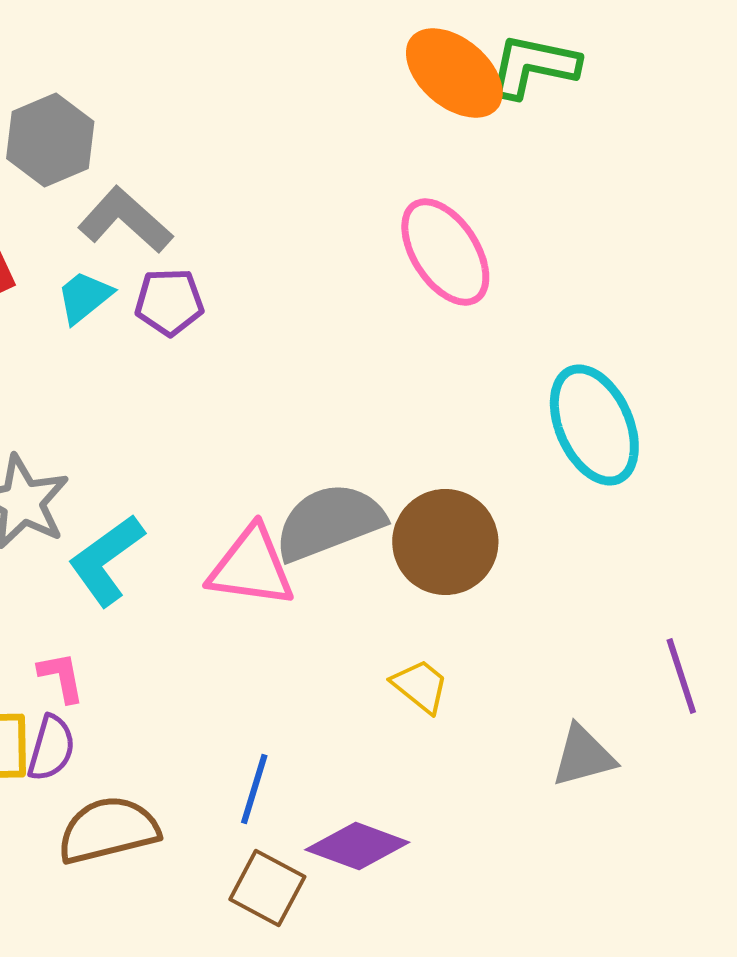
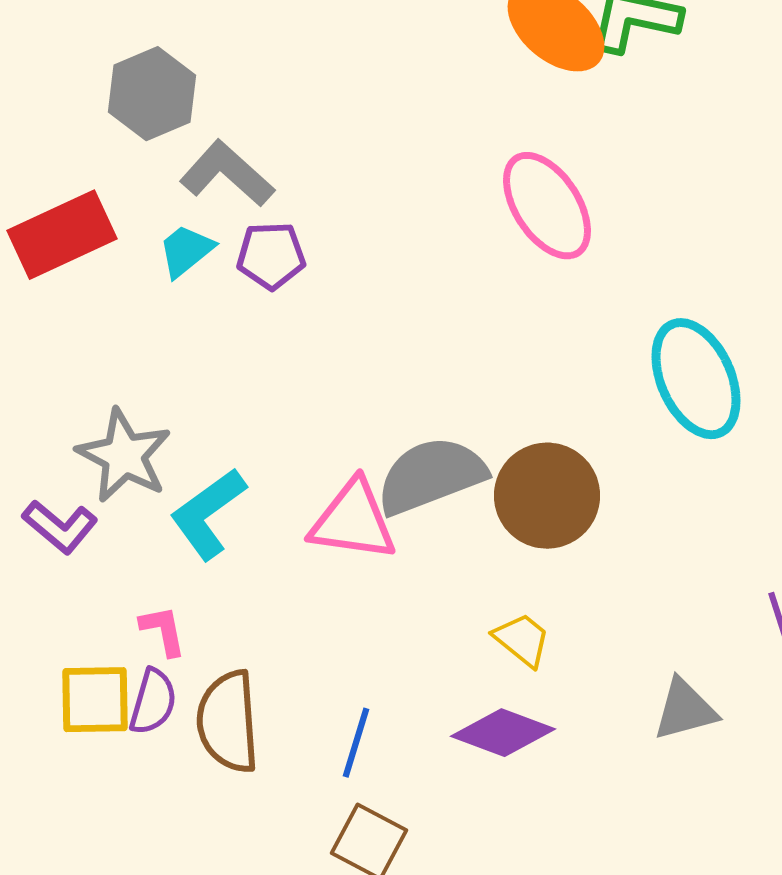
brown semicircle: (108, 830) -> (228, 722), moved, turned -80
purple diamond: (357, 846) -> (503, 733), moved

